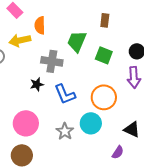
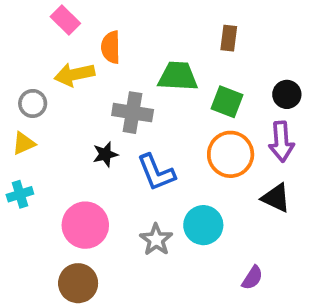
green trapezoid: (77, 41) -> (178, 76), turned 70
orange circle: (104, 97) -> (231, 154), moved
black triangle: (132, 129) -> (276, 198), moved

